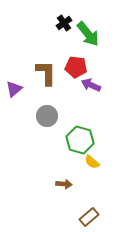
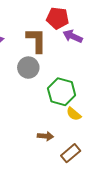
brown L-shape: (46, 73) -> (36, 40), moved
brown rectangle: (89, 217) -> (71, 153), moved

